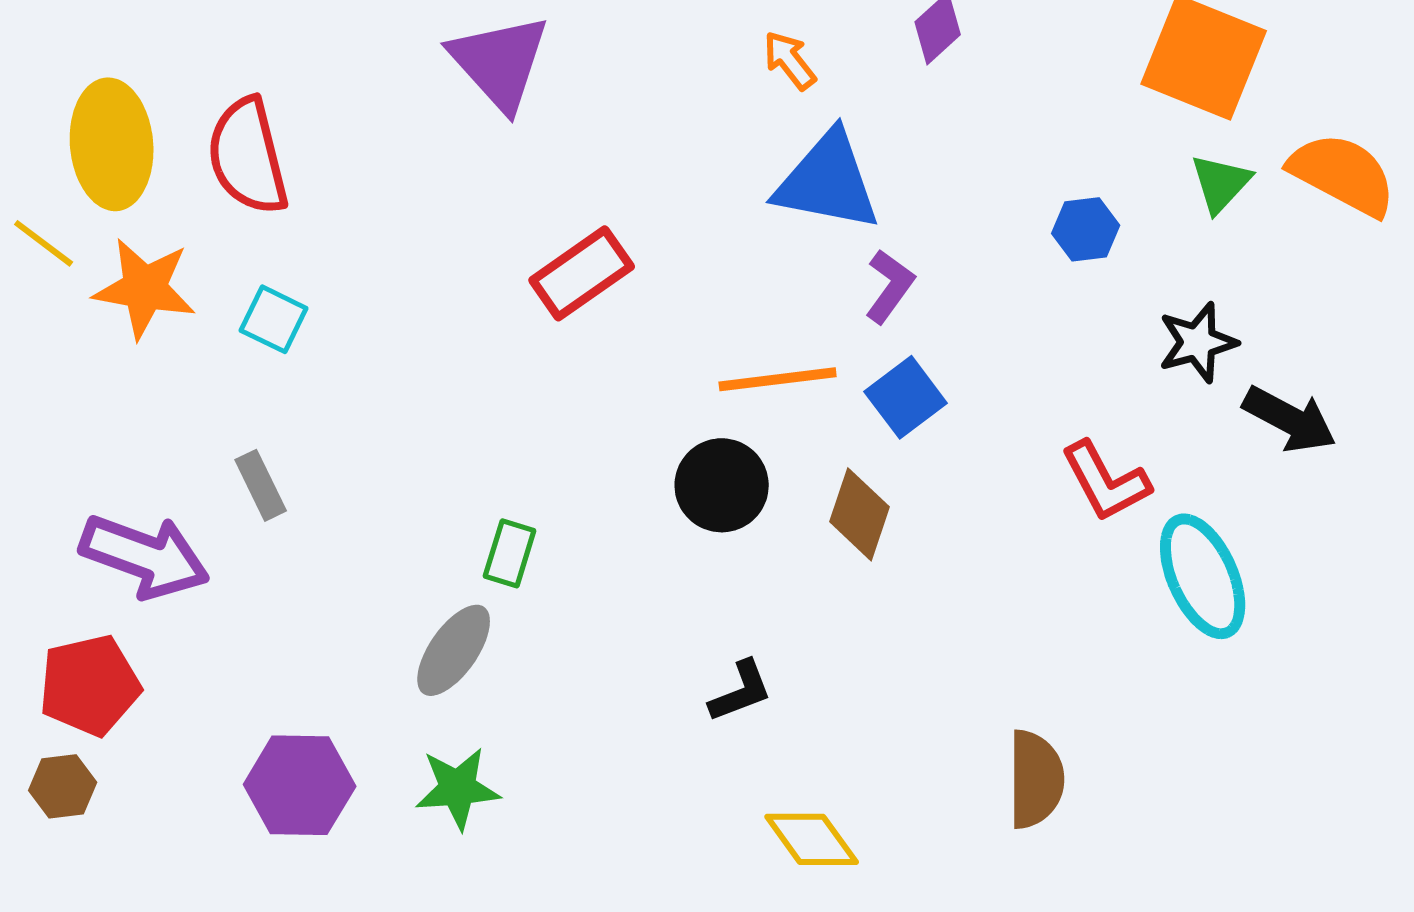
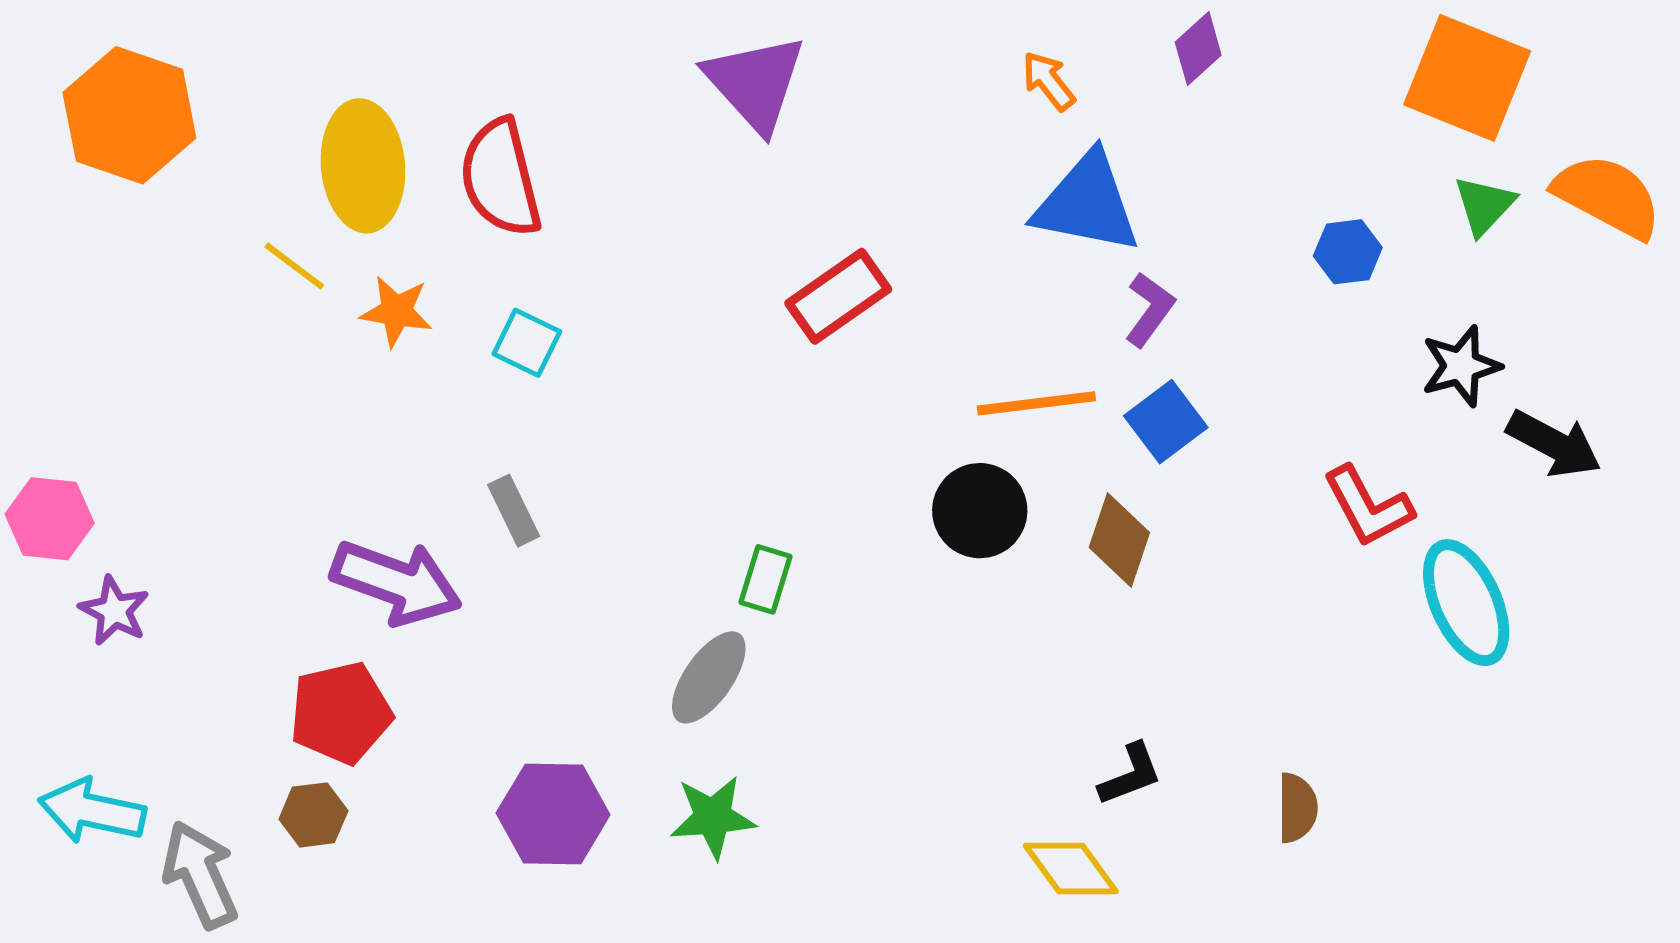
orange star: (145, 288) -> (396, 311), size x0.7
black L-shape: (741, 691) -> (1130, 775), moved
brown semicircle: (1036, 779) -> (1297, 808), size x0.7

